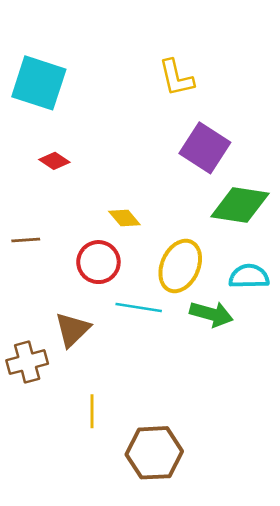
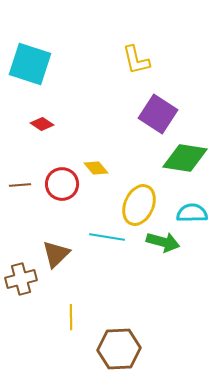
red circle: (98, 262) -> (62, 184), moved

